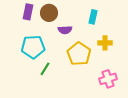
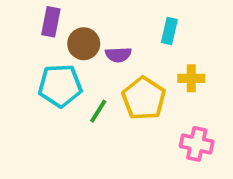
brown circle: (49, 13) -> (84, 44), moved
green line: (45, 69) -> (98, 111), moved
pink cross: (108, 79) -> (197, 144), turned 30

